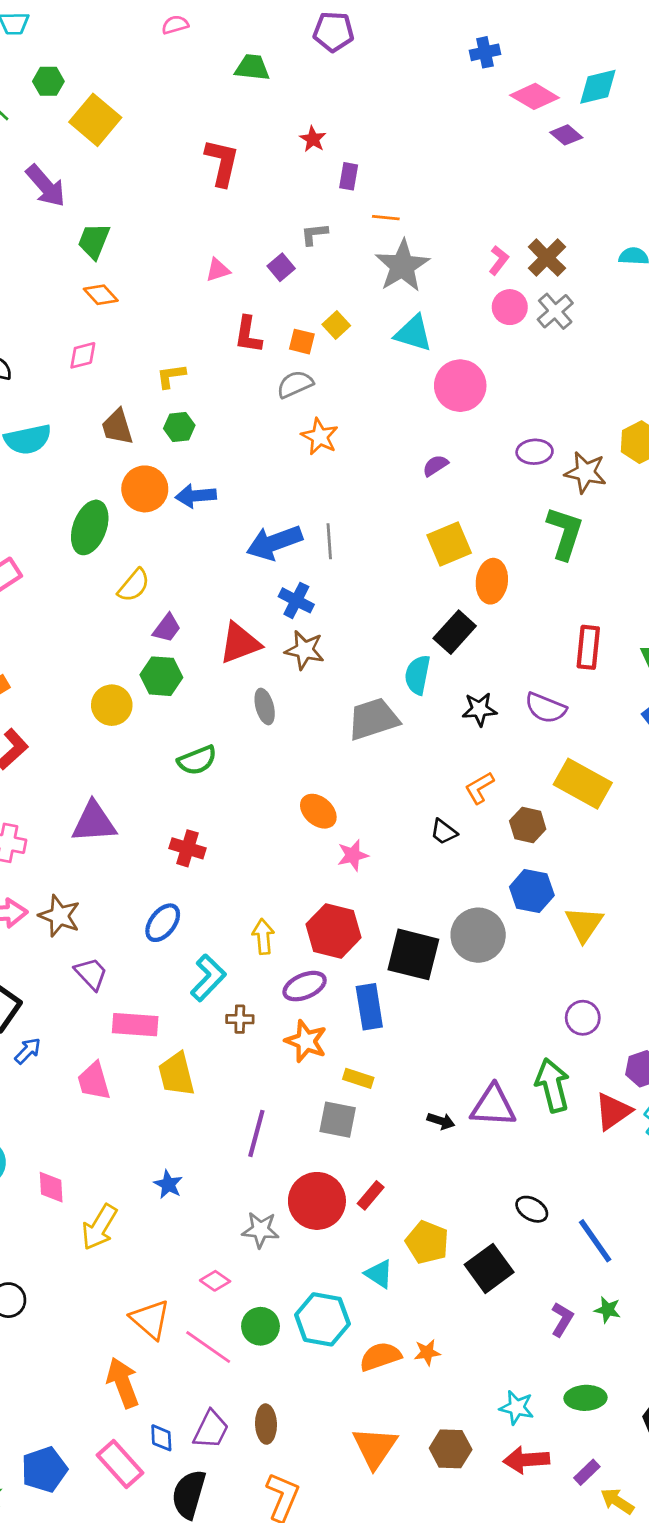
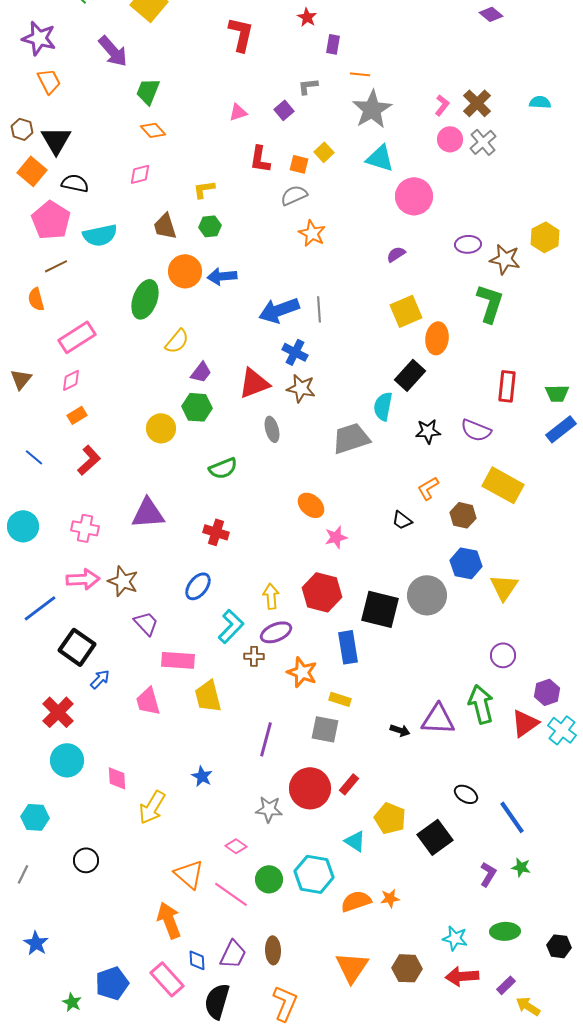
purple ellipse: (305, 986) -> (276, 632), moved

